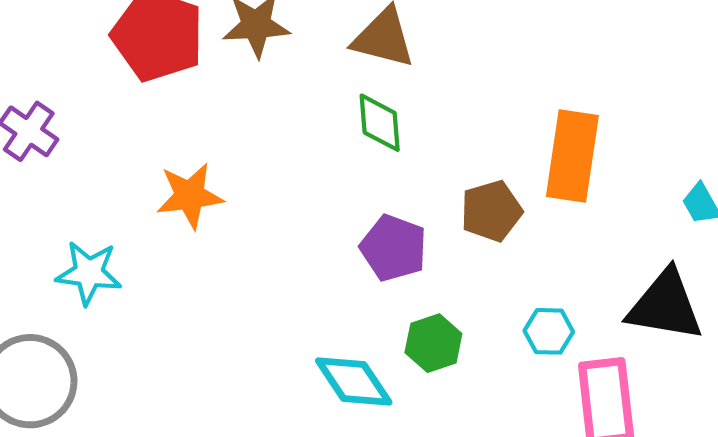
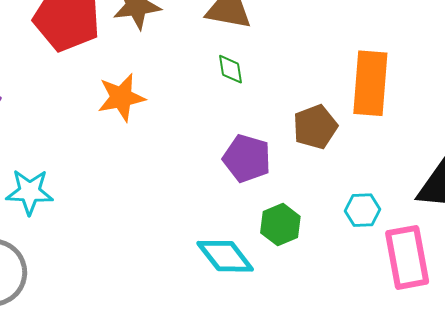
green diamond: (380, 123) -> (230, 69), size x0.7
orange star: (190, 196) -> (121, 97), moved

